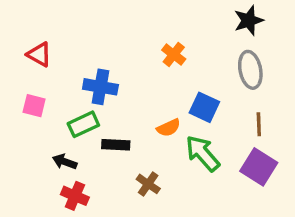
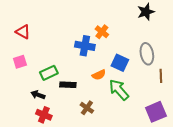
gray ellipse: (250, 70) -> (147, 54), moved
blue cross: (100, 87) -> (85, 46), moved
pink square: (34, 106) -> (20, 62), turned -32
brown line: (259, 124) -> (161, 76), moved
purple square: (259, 167) -> (156, 112), moved, turned 35

